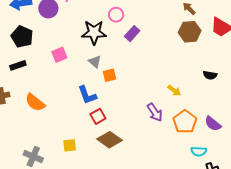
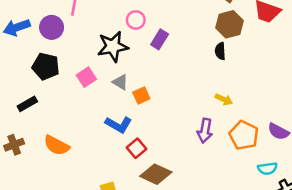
black pentagon: (22, 37) -> (46, 66), moved
pink square: (59, 55) -> (86, 77), moved
black semicircle: (210, 75) -> (220, 51), moved, turned 88
blue L-shape: (87, 95) -> (119, 125), turned -30
purple arrow: (155, 112) -> (205, 131), turned 54

